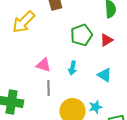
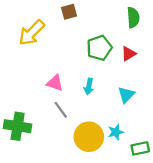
cyan triangle: (104, 75) -> (126, 95), turned 42
gray line: (48, 88) -> (61, 110), turned -35

